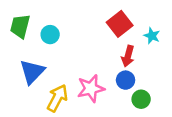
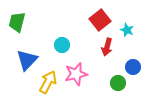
cyan circle: (50, 35) -> (62, 45), moved
blue circle: (126, 80) -> (133, 67), moved

